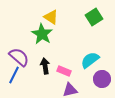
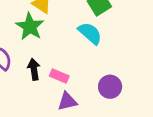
cyan semicircle: (90, 60) -> (90, 33), moved, turned 78

